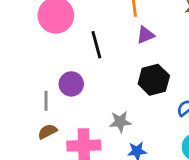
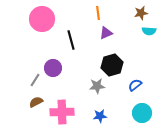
gray line: (46, 101) -> (35, 80), turned 32
gray star: (120, 122) -> (97, 86), moved

